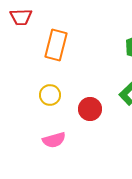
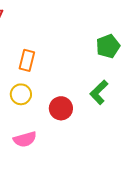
orange rectangle: (56, 45) -> (27, 60), moved, size x0.7

